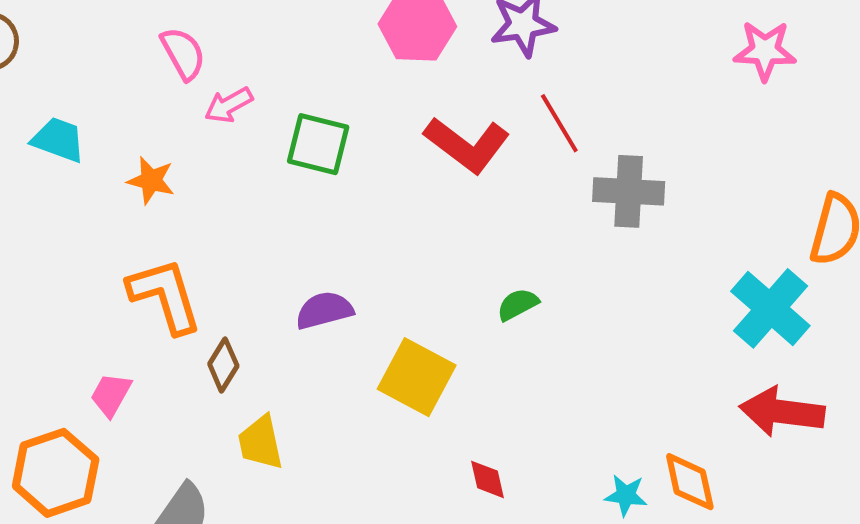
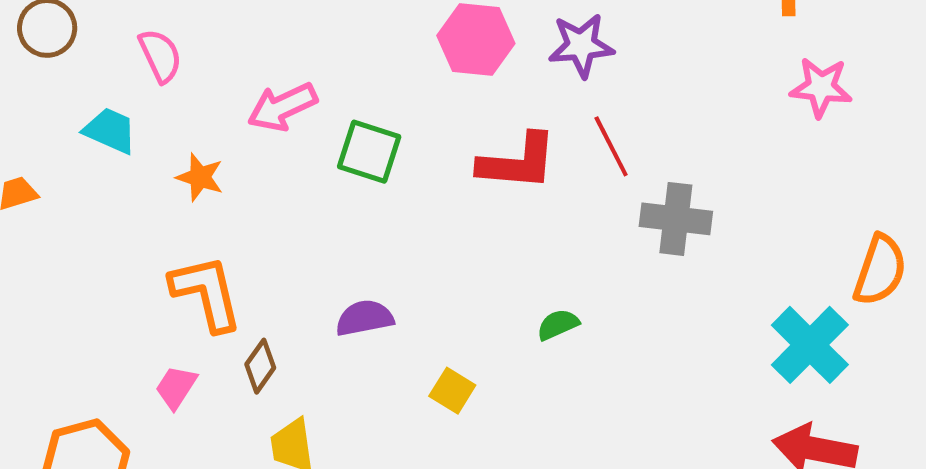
pink semicircle: (183, 53) -> (160, 56), moved
pink arrow: (229, 105) -> (282, 107), size x1.4
red L-shape: (467, 145) -> (518, 162), turned -36
yellow square: (417, 377) -> (452, 391), size x0.6
pink trapezoid: (111, 395) -> (176, 387), moved

